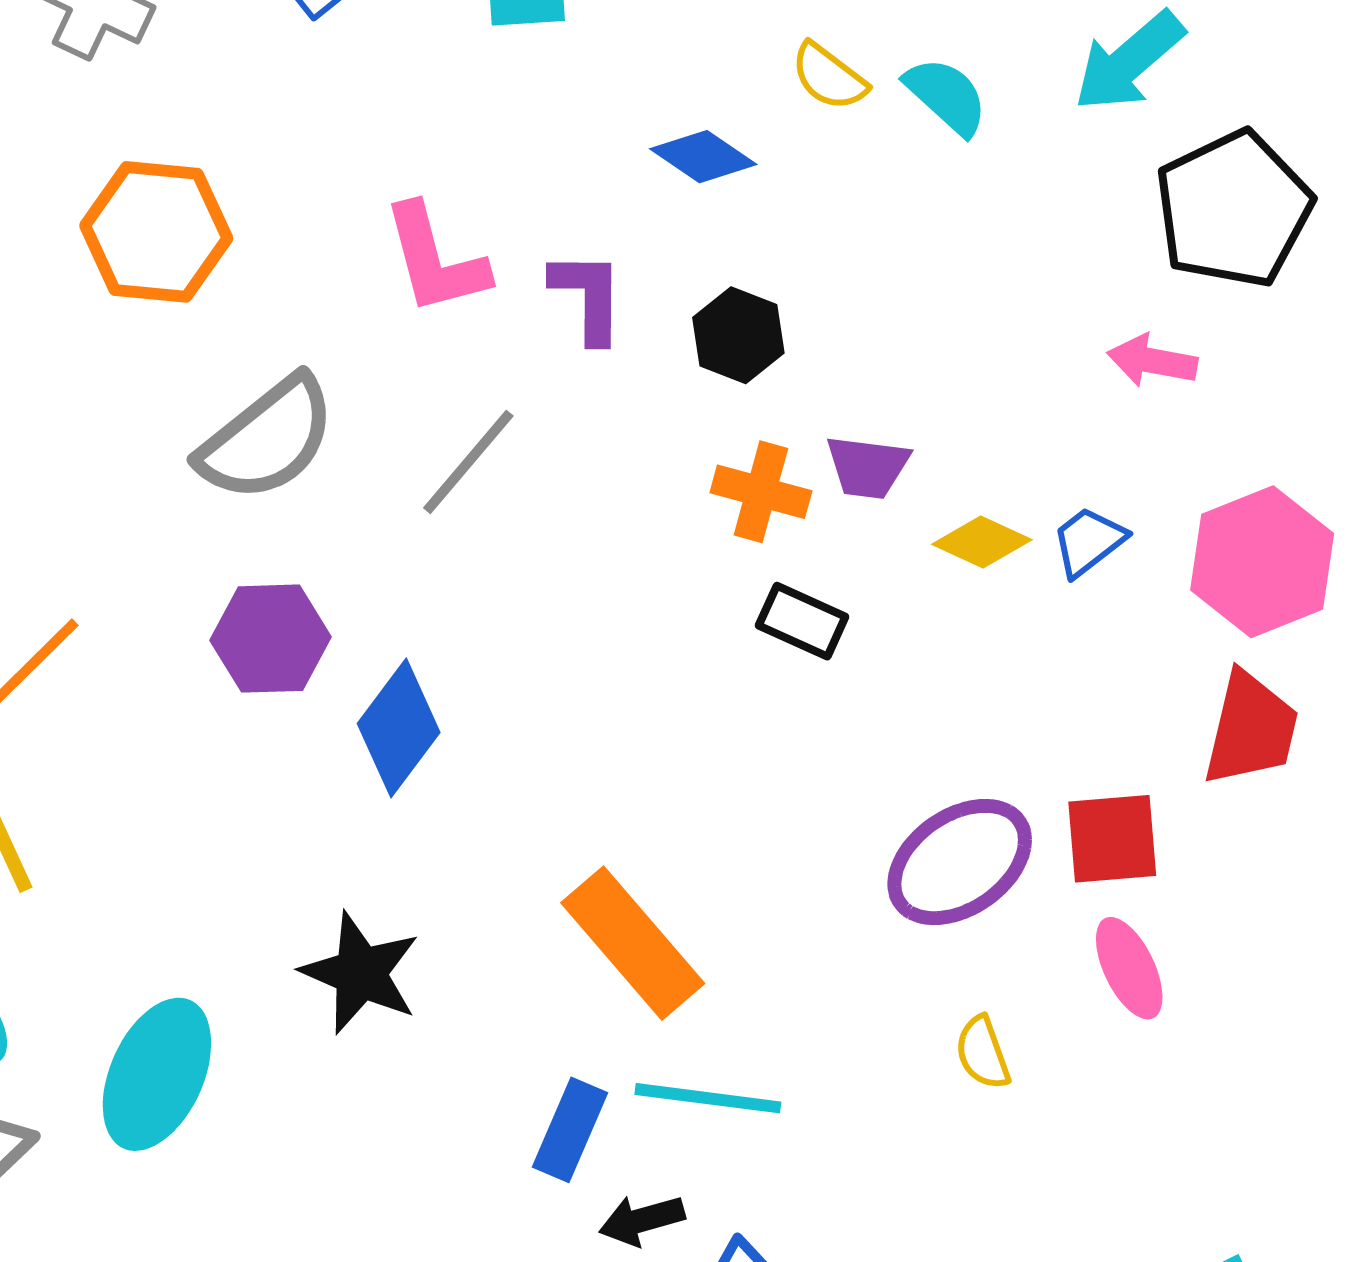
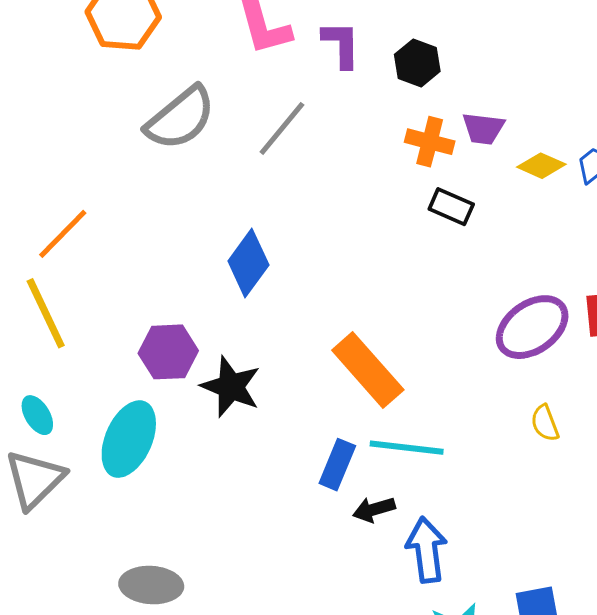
purple hexagon: (271, 639) -> (168, 352), moved

